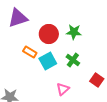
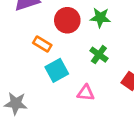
cyan square: (48, 61) -> (57, 70), moved
pink triangle: (63, 89) -> (86, 93), turned 48

